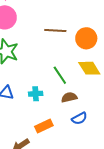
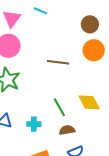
orange circle: (86, 38) -> (94, 50), moved

